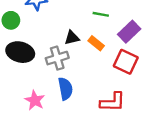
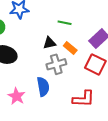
green line: (101, 14) -> (65, 23), moved
gray cross: (57, 58) -> (56, 64), moved

